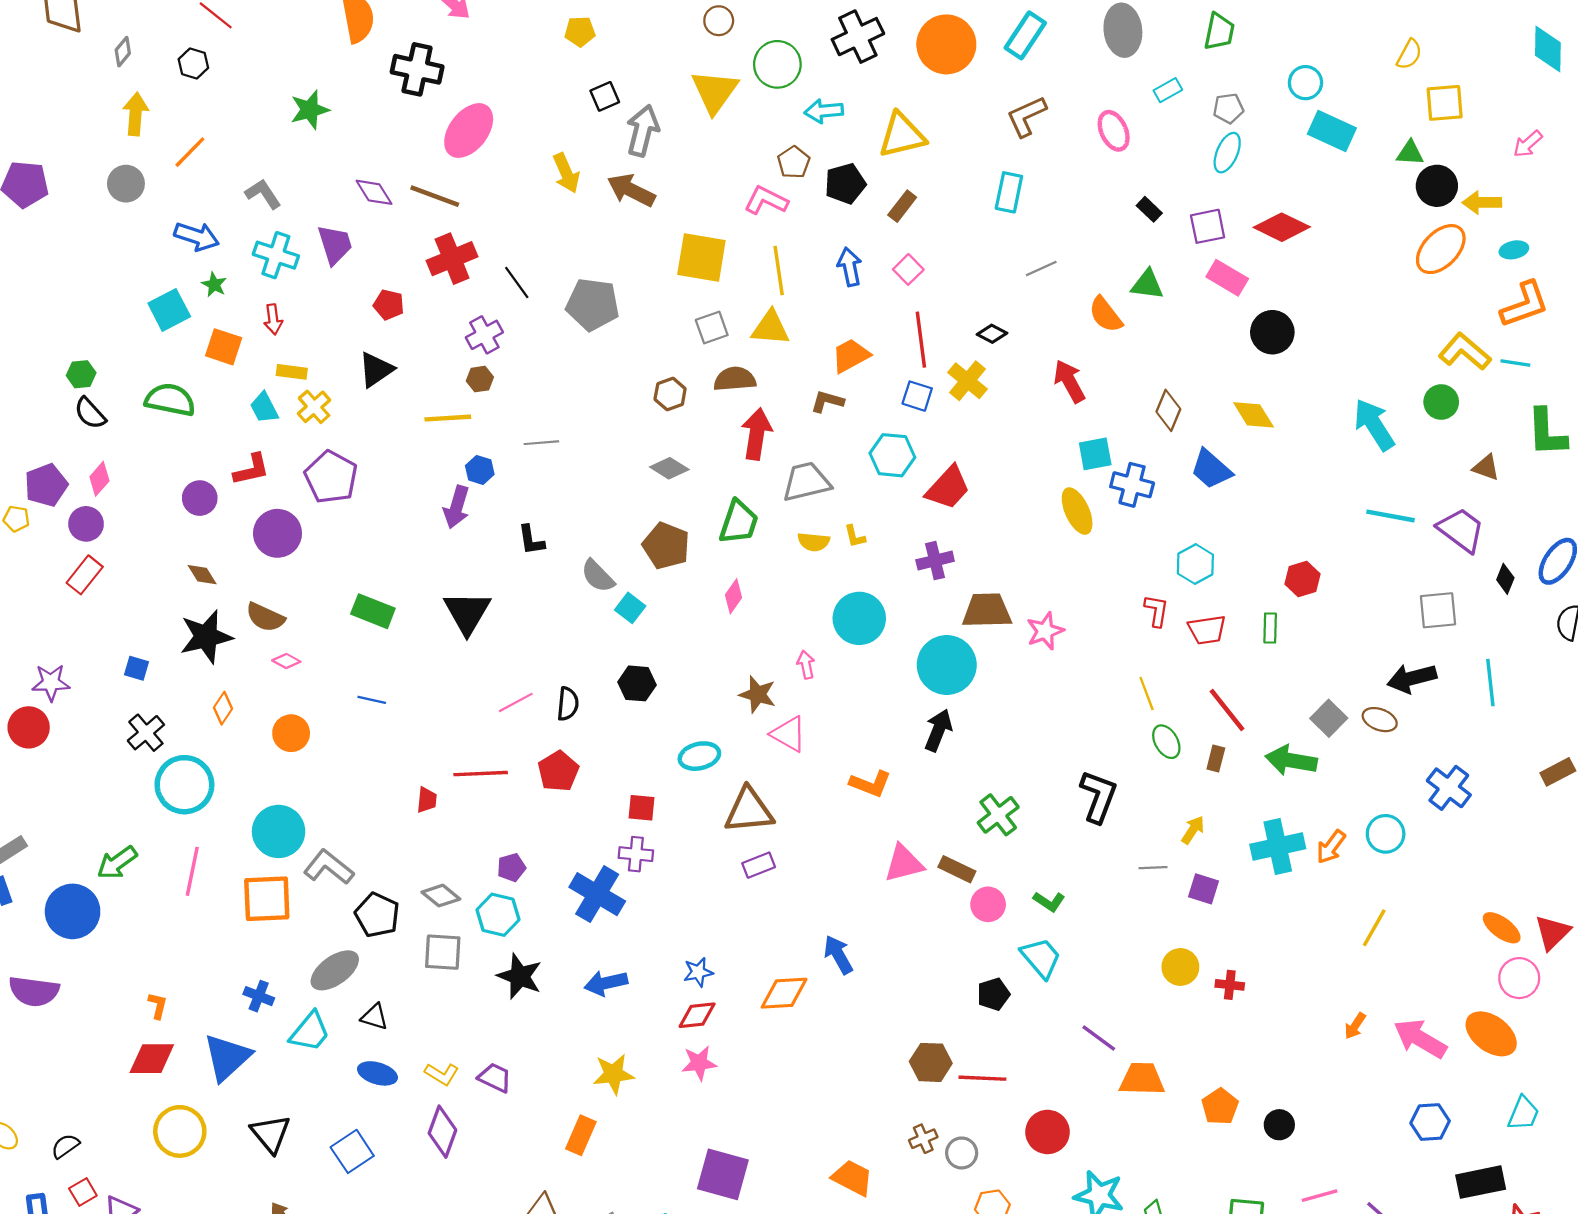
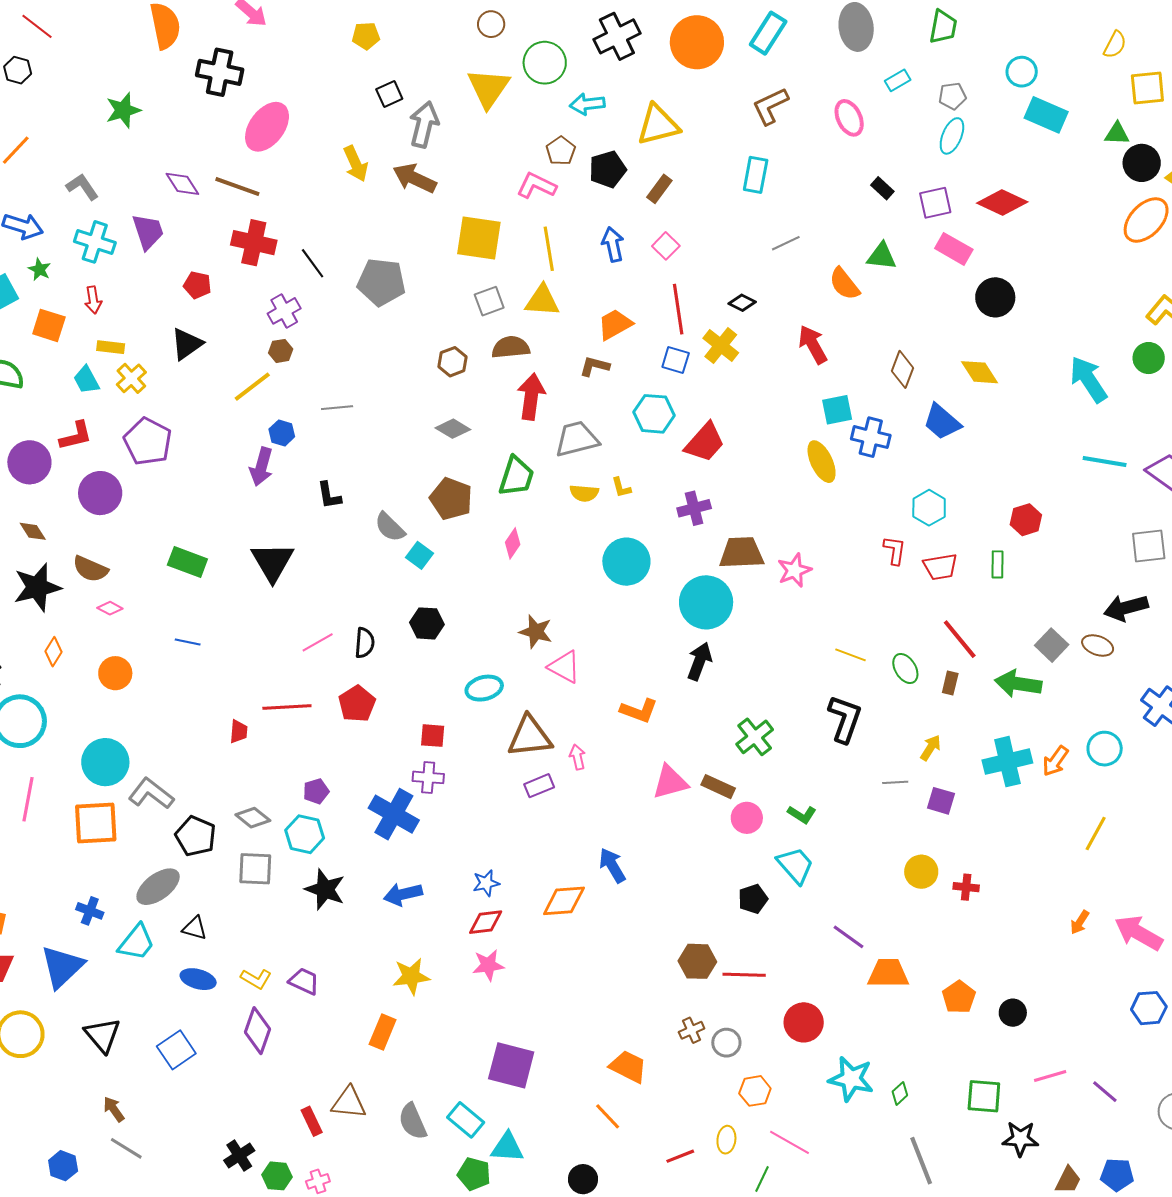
red cross: (452, 259) -> (254, 243), turned 36
yellow line: (448, 418) -> (252, 387), turned -33
purple circle: (200, 498) -> (29, 462), size x1.4
pink arrow: (806, 665) -> (577, 757), moved
yellow line: (1147, 694) -> (851, 655), moved, turned -48

